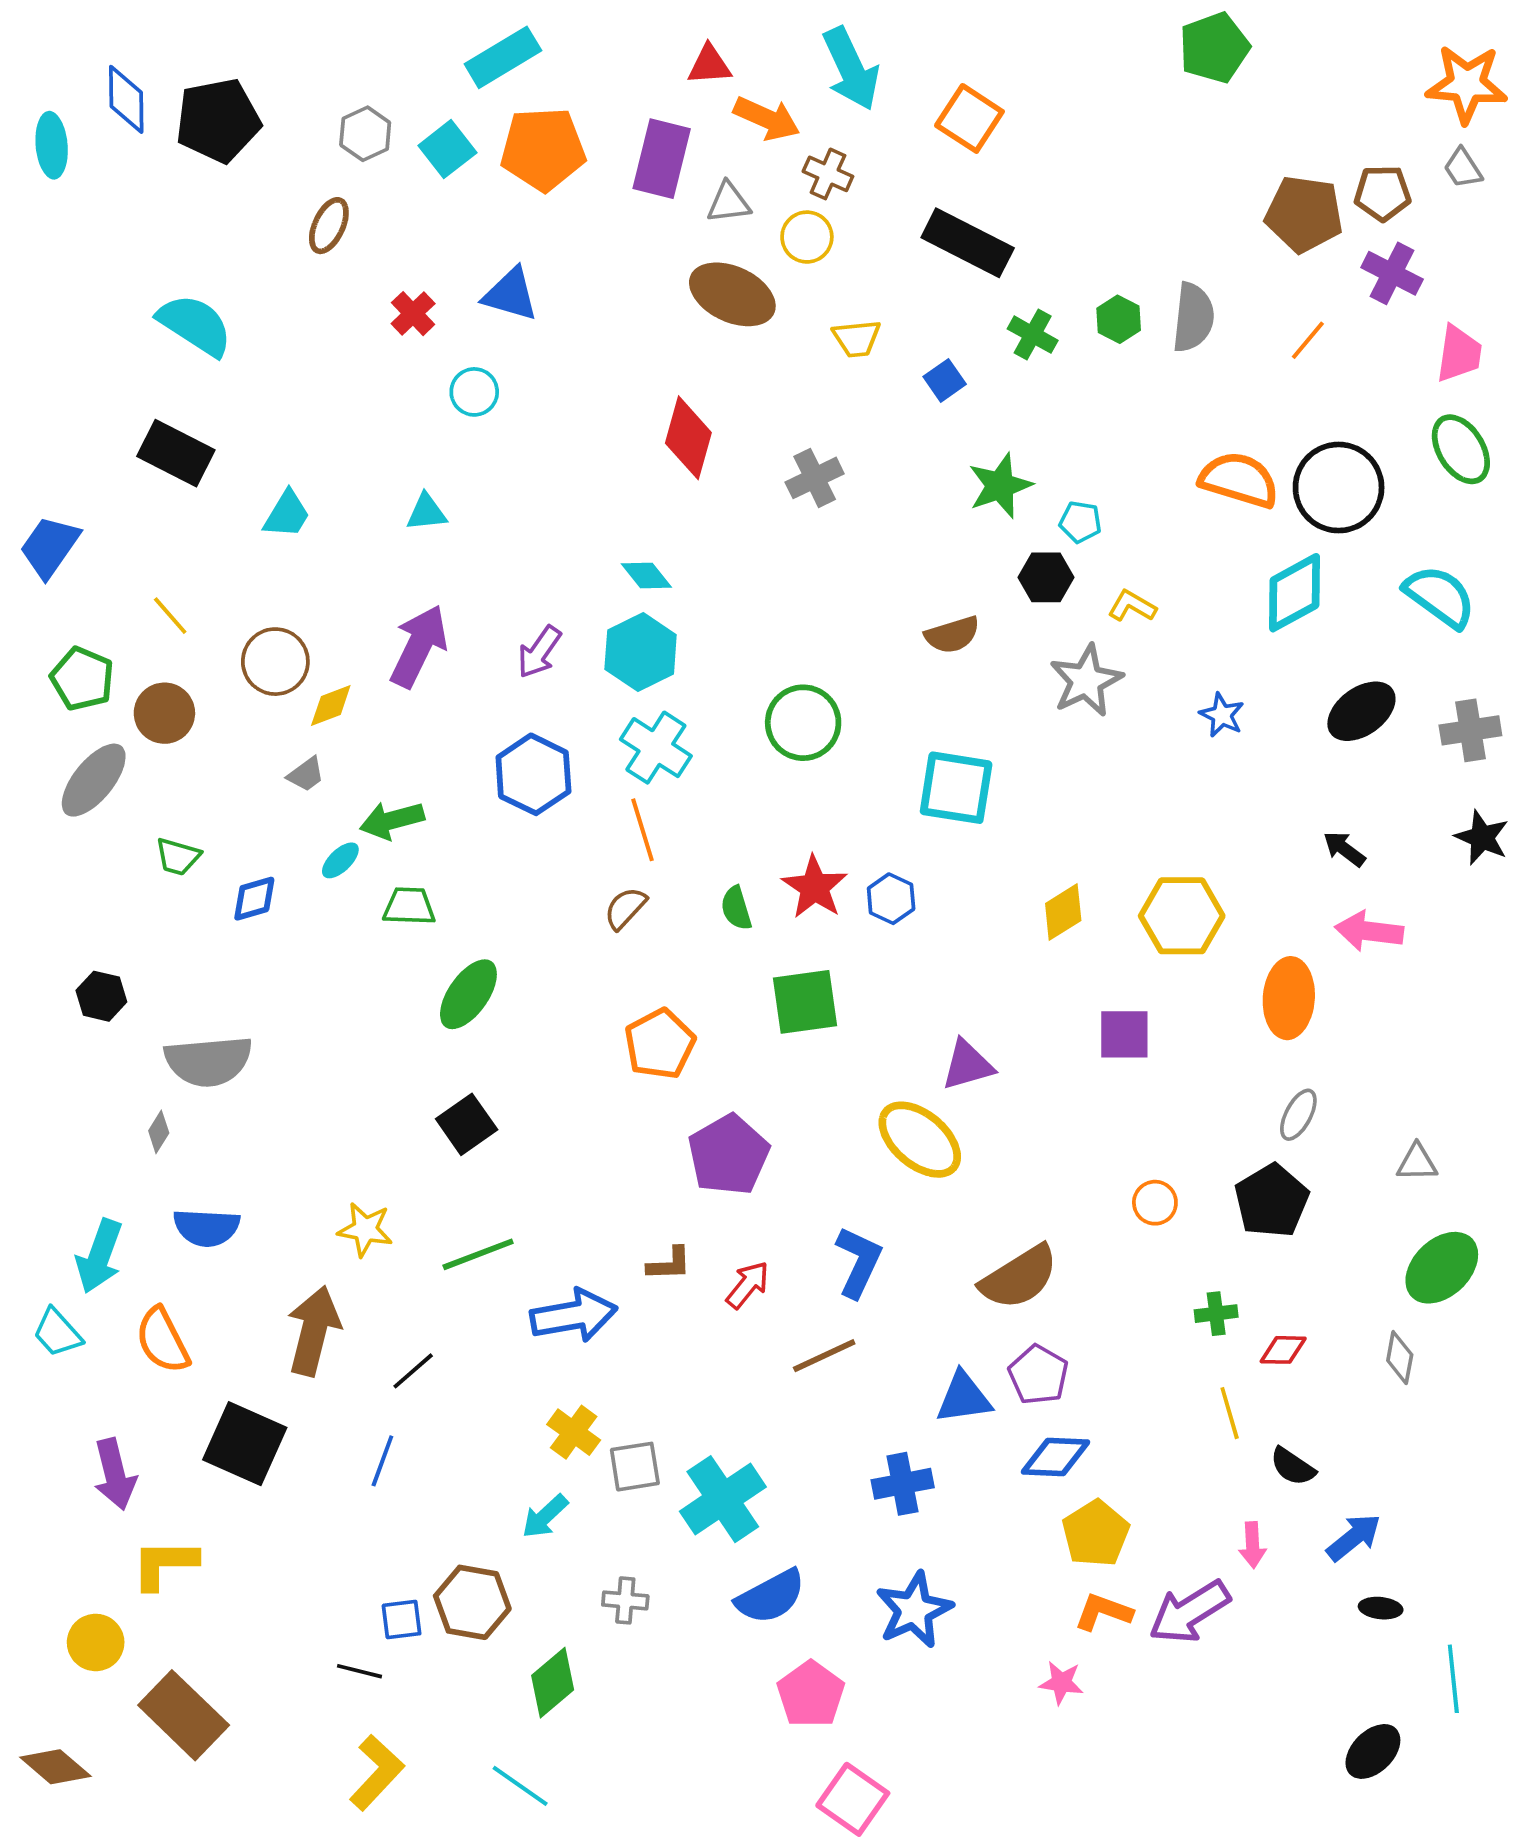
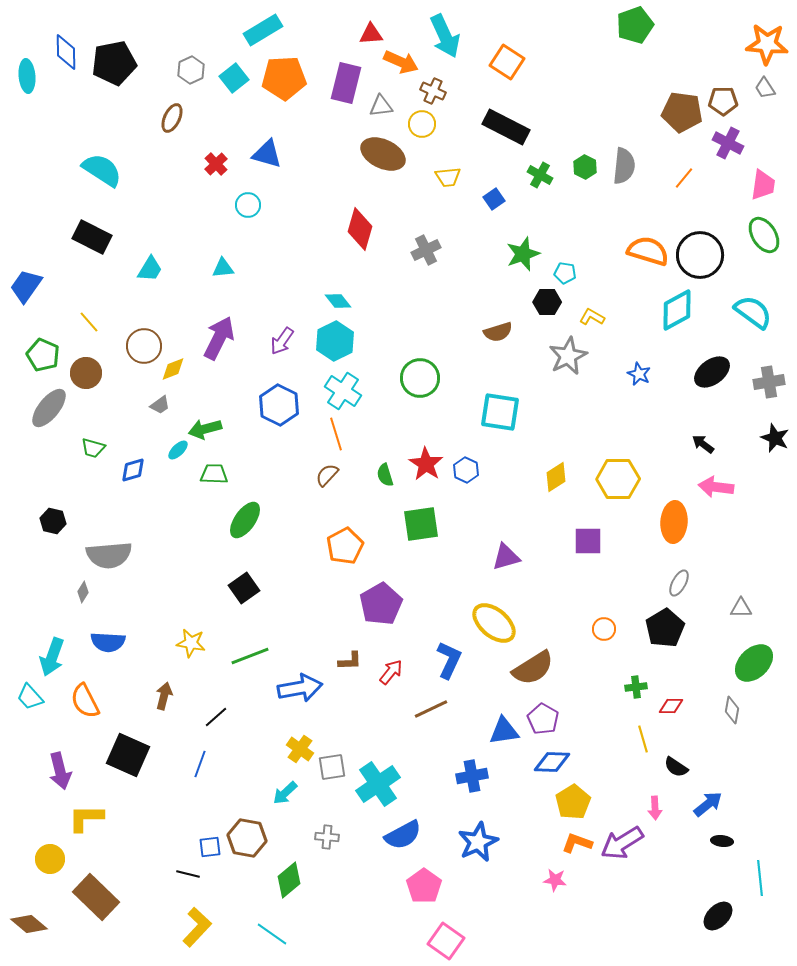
yellow ellipse: (920, 1140) -> (494, 623), moved
brown arrow: (314, 1331) -> (164, 696), size x0.6

